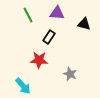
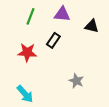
green line: (28, 15) -> (30, 16), turned 49
red star: (39, 60) -> (27, 52), moved

